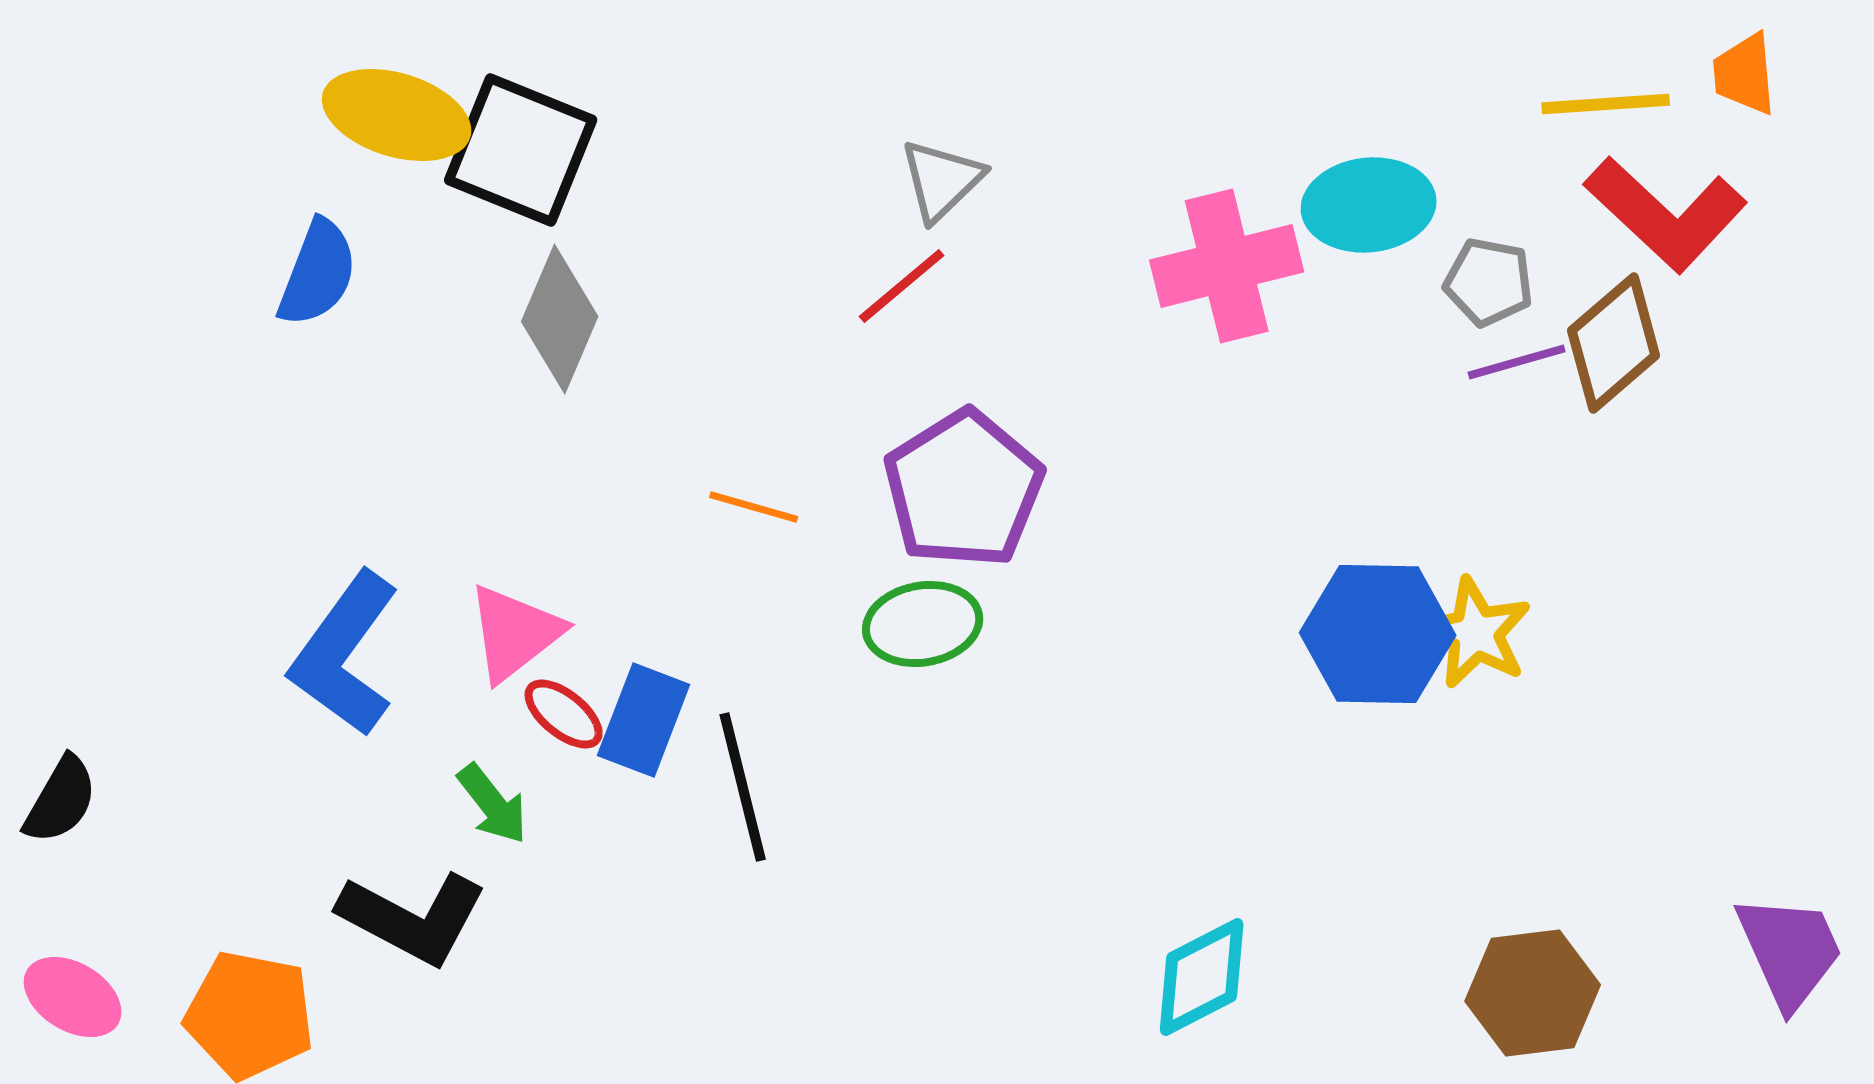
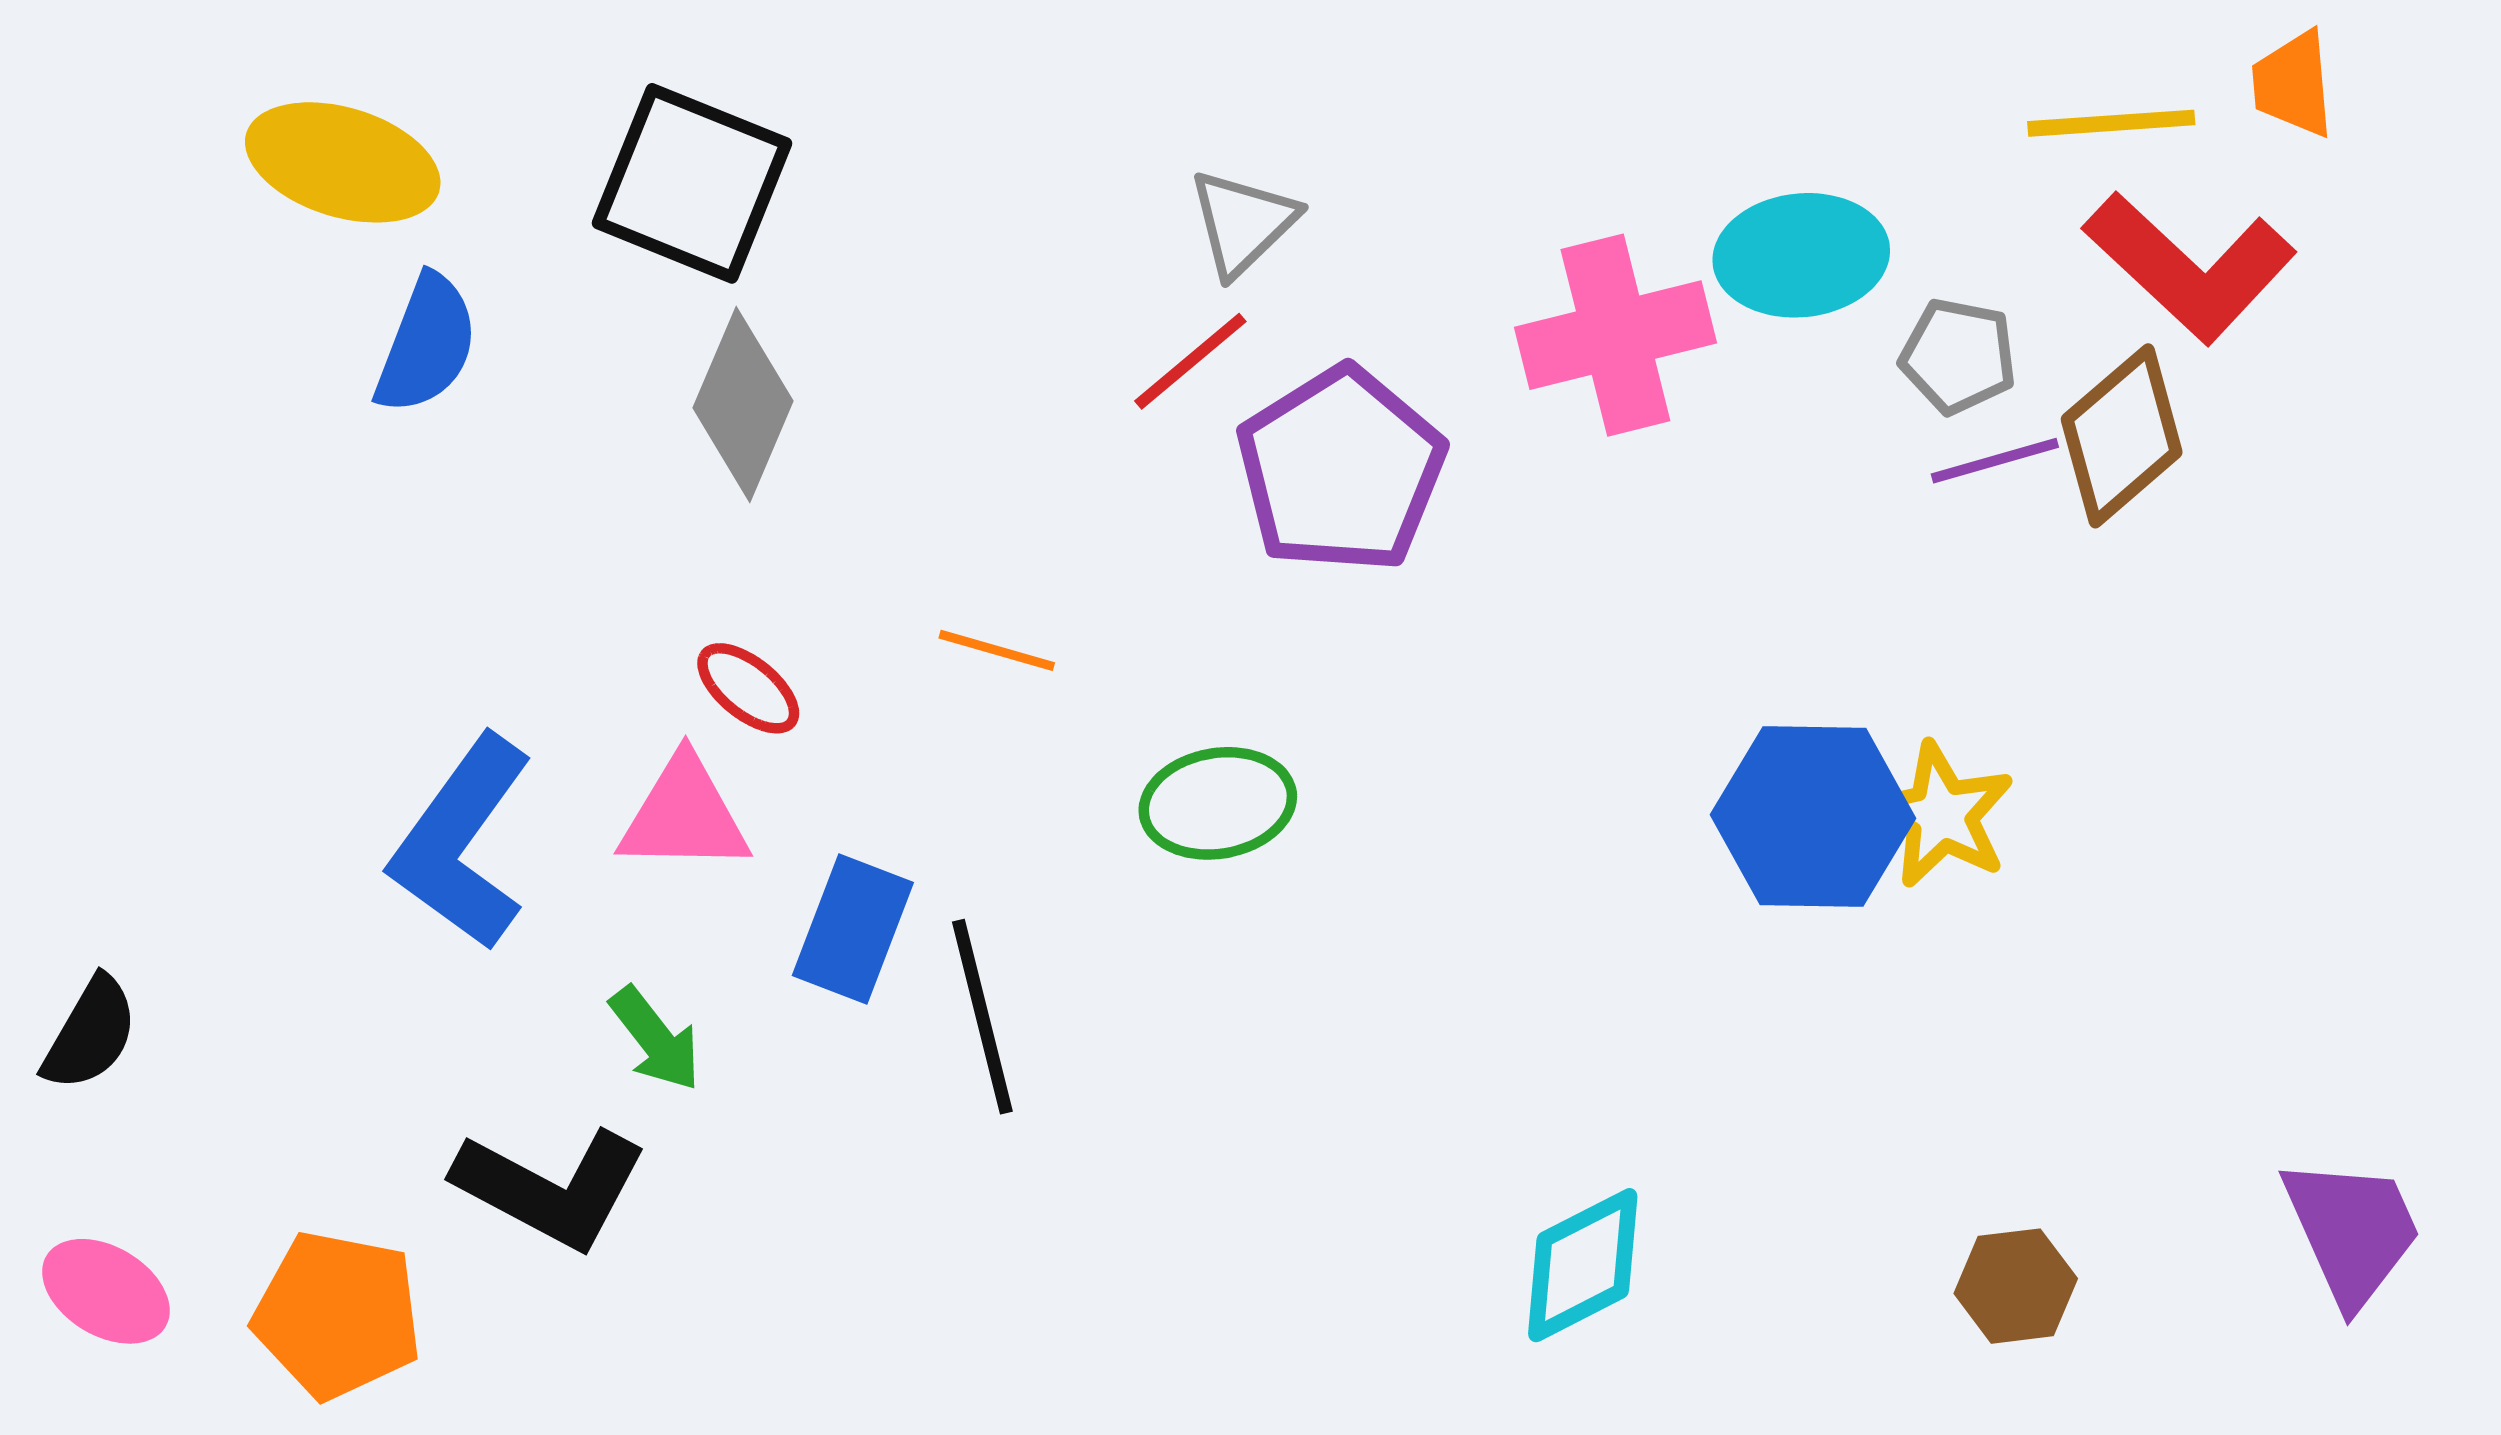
yellow ellipse: (397, 115) -> (343, 162), moved
purple pentagon: (964, 489) -> (1341, 470), moved
pink triangle: (515, 633) -> (684, 815), turned 39
red ellipse: (564, 714) -> (748, 688), moved
brown hexagon: (1533, 993) -> (2016, 1286), size x0.7

